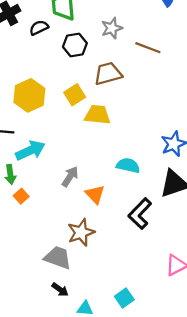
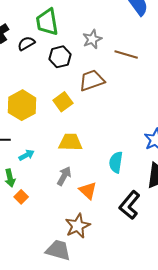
yellow trapezoid: (97, 115) -> (70, 142), moved
cyan arrow: (30, 150) -> (27, 155), size x0.6
cyan semicircle: (128, 165) -> (116, 162), turned -90

